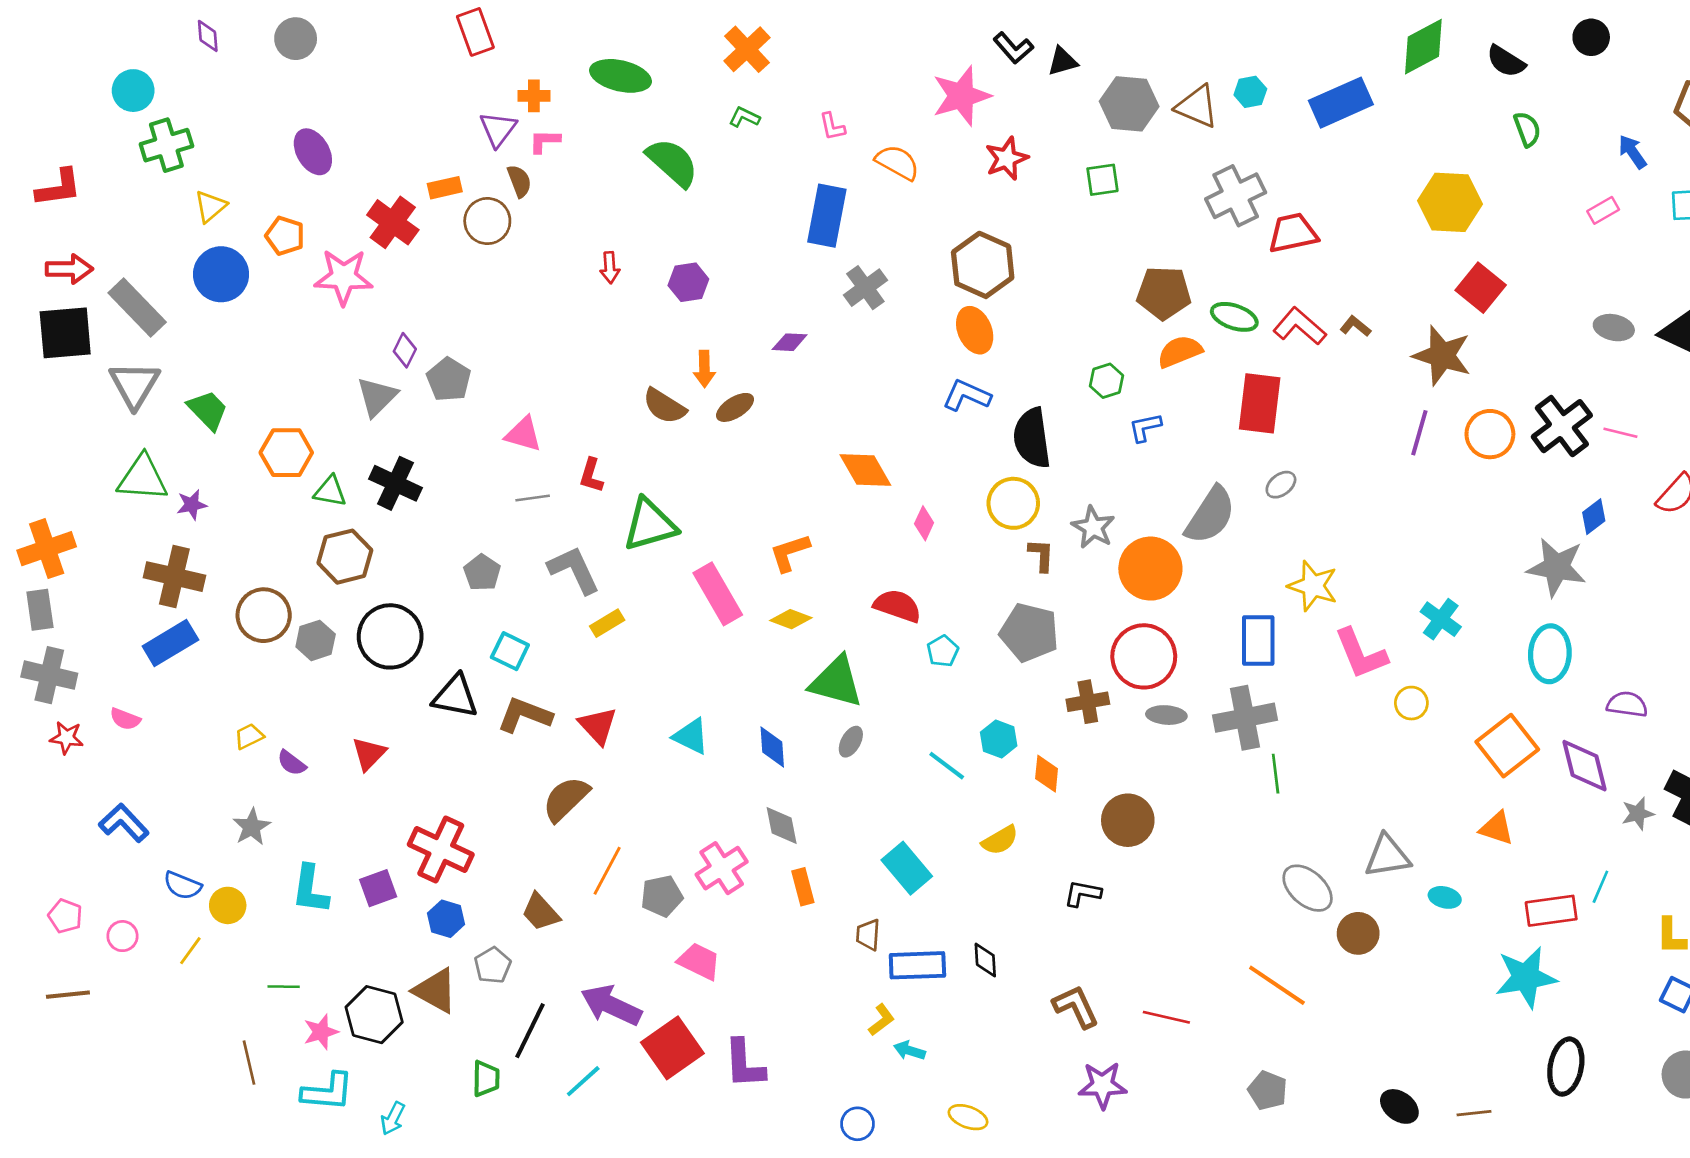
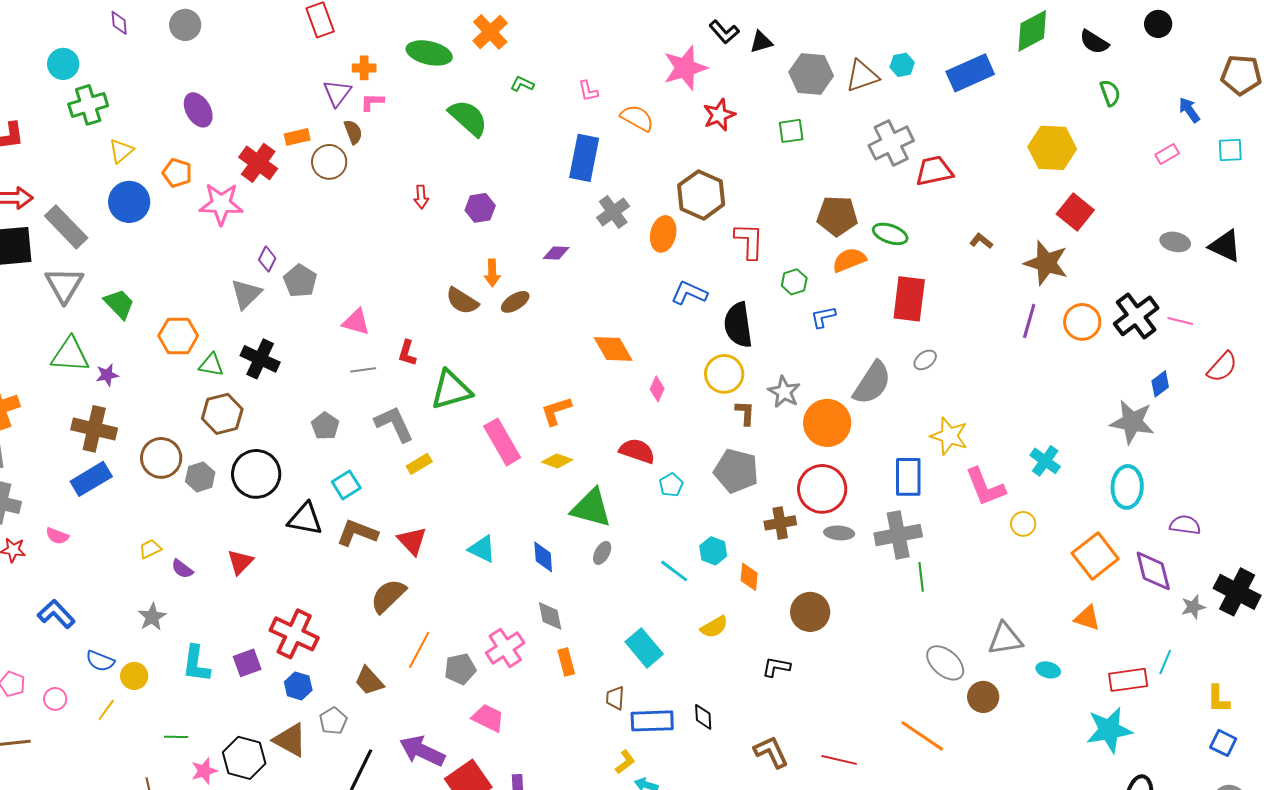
orange cross: (747, 49) -> (490, 32), moved
brown triangle: (1197, 107) -> (862, 76), turned -42
red L-shape: (1300, 326) -> (749, 241), moved, turned 51
orange ellipse: (975, 330) -> (663, 234), moved, turned 36
cyan square: (510, 651) -> (346, 485), turned 32

